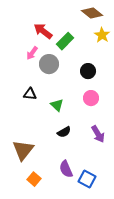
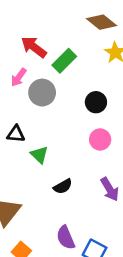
green triangle: (57, 105) -> (39, 155), moved

